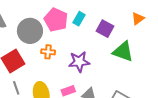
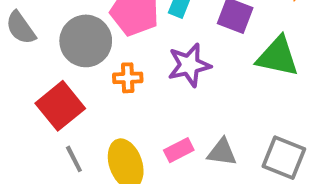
purple star: (79, 62) -> (189, 65), moved

